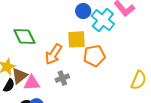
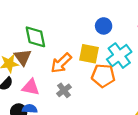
cyan cross: (103, 20) -> (119, 56), moved
brown triangle: (20, 76) -> (23, 57), moved, turned -42
gray cross: (62, 78) -> (64, 90), turned -32

